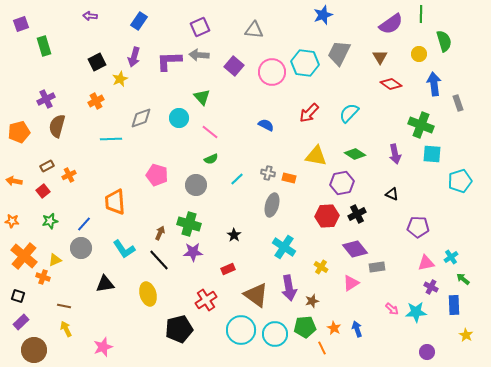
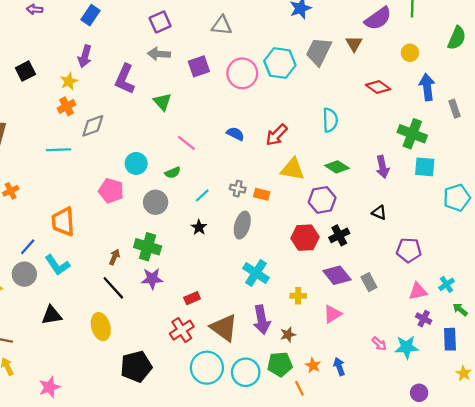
green semicircle: (444, 41) -> (457, 38), moved, turned 40
brown triangle: (380, 57) -> (354, 44), moved
purple L-shape: (169, 61) -> (125, 79), moved, turned -64
black square: (97, 62) -> (25, 71), moved
purple square: (234, 66) -> (199, 66), turned 30
orange cross: (96, 101) -> (67, 106), moved
red arrow: (309, 113) -> (276, 135), moved
cyan semicircle: (349, 113) -> (330, 120), turned 135
cyan circle: (179, 118) -> (136, 163), moved
pink line: (210, 132) -> (186, 143), moved
black star: (234, 235) -> (199, 227), moved
cyan L-shape: (124, 249) -> (57, 265), moved
yellow cross: (321, 267) -> (298, 296), turned -32
gray rectangle: (377, 267) -> (369, 282), moved, turned 70
red cross: (206, 300) -> (182, 330), moved

